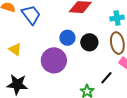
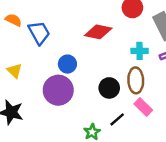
blue circle: (67, 38) -> (67, 64), moved
black circle: (89, 42) -> (109, 88), moved

